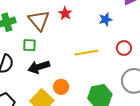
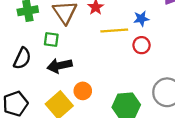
red circle: (124, 48) -> (142, 45), moved
yellow line: (86, 53) -> (114, 30), moved

